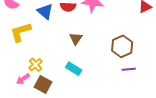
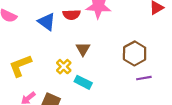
yellow L-shape: (21, 32) -> (20, 66), moved
yellow cross: (35, 65) -> (64, 67), moved

